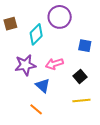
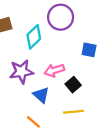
black square: (80, 77) -> (73, 85), moved
yellow line: (81, 101) -> (73, 112), moved

